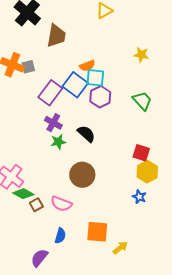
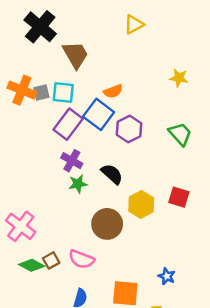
brown trapezoid: (56, 36) -> (75, 55), turned -40
cyan square: (95, 78) -> (63, 92), moved
yellow hexagon: (147, 172) -> (141, 204), moved
green diamond: (23, 194) -> (32, 265), moved
blue star: (139, 197) -> (167, 276), moved

